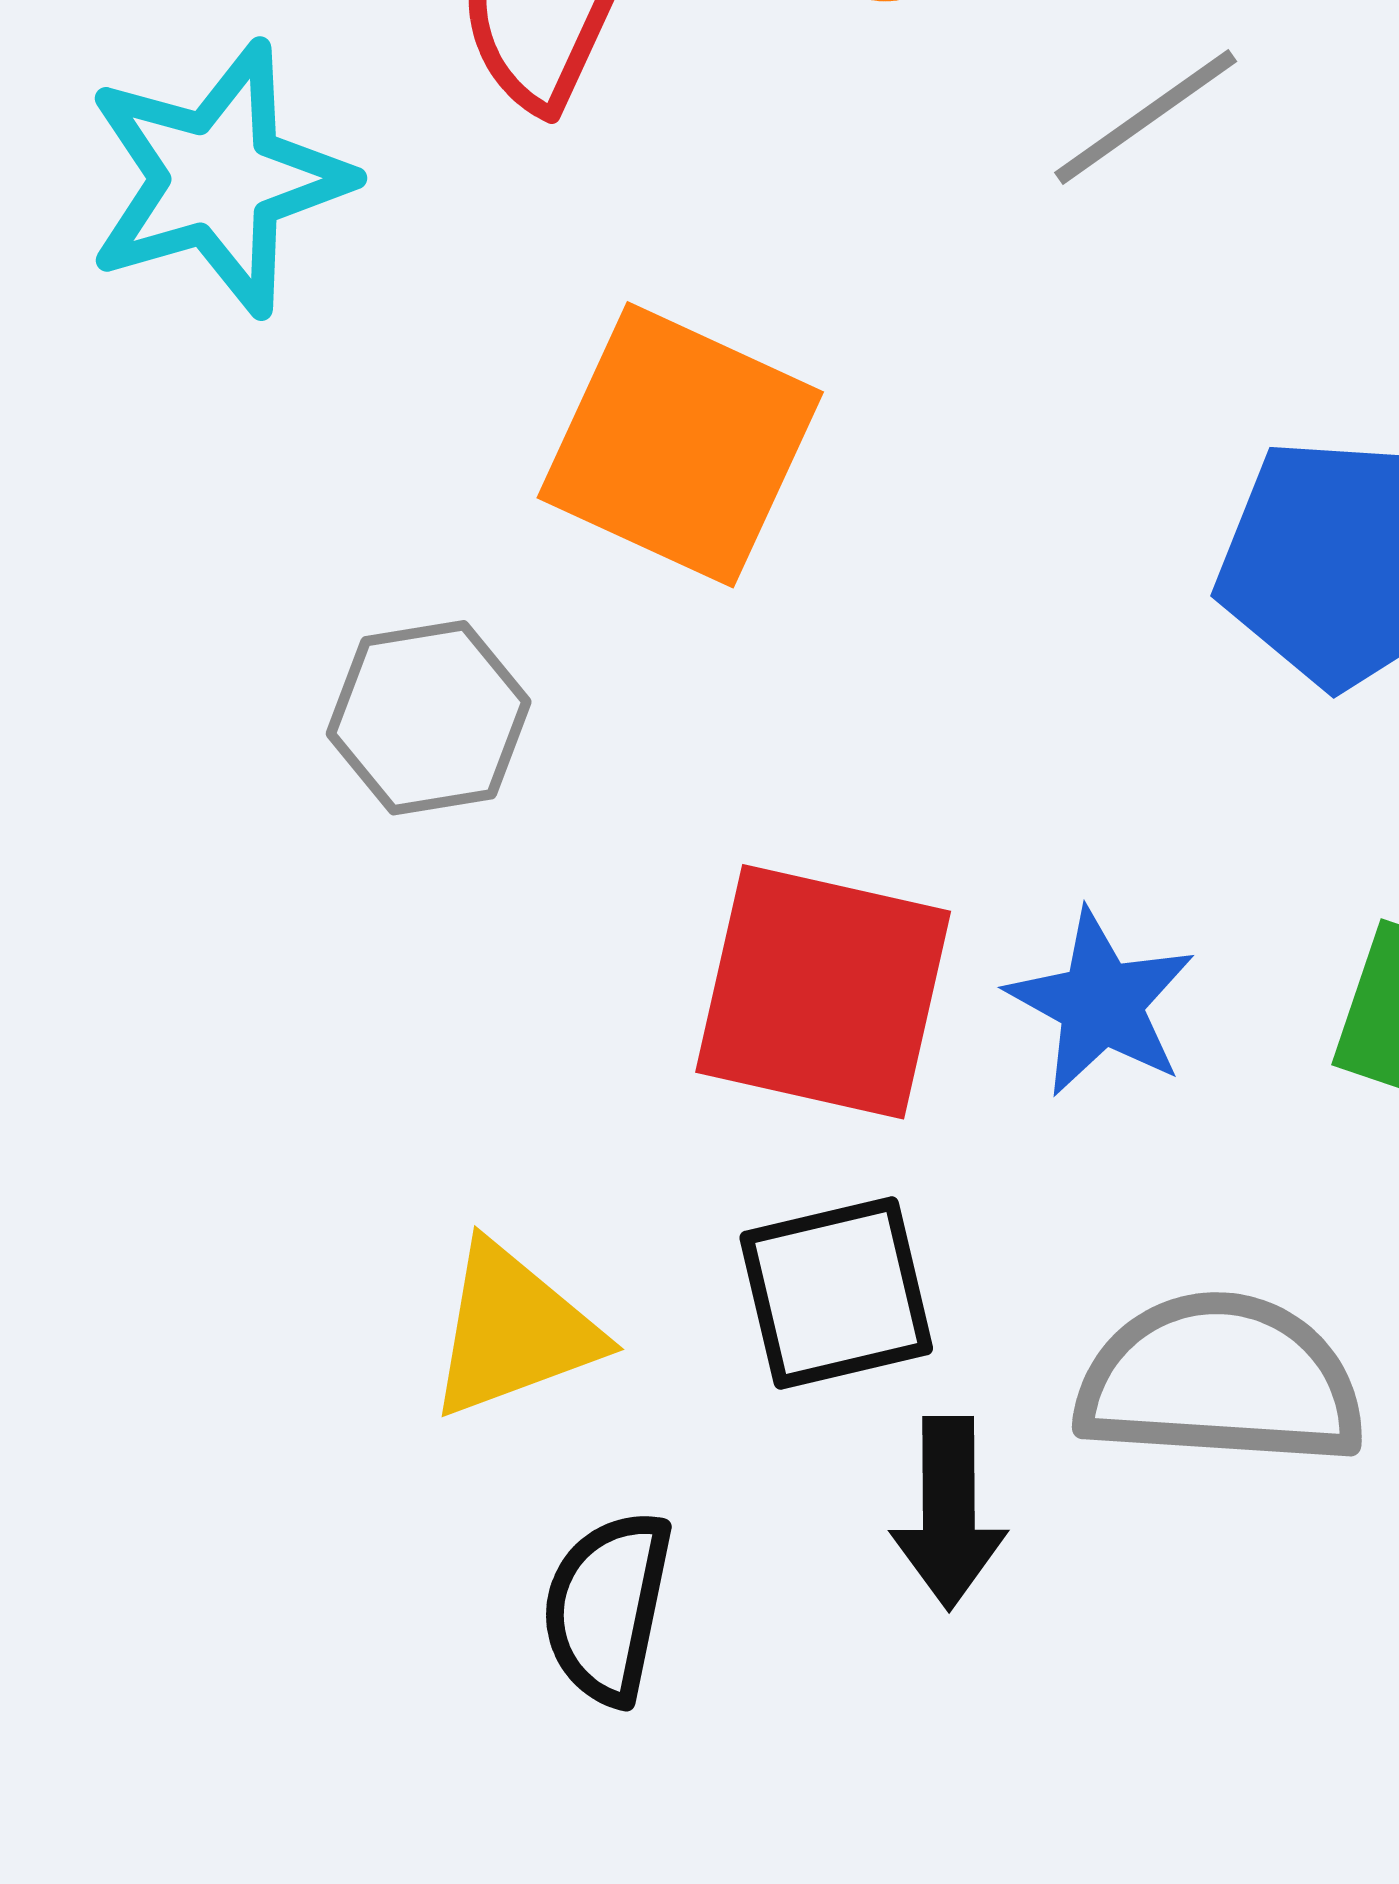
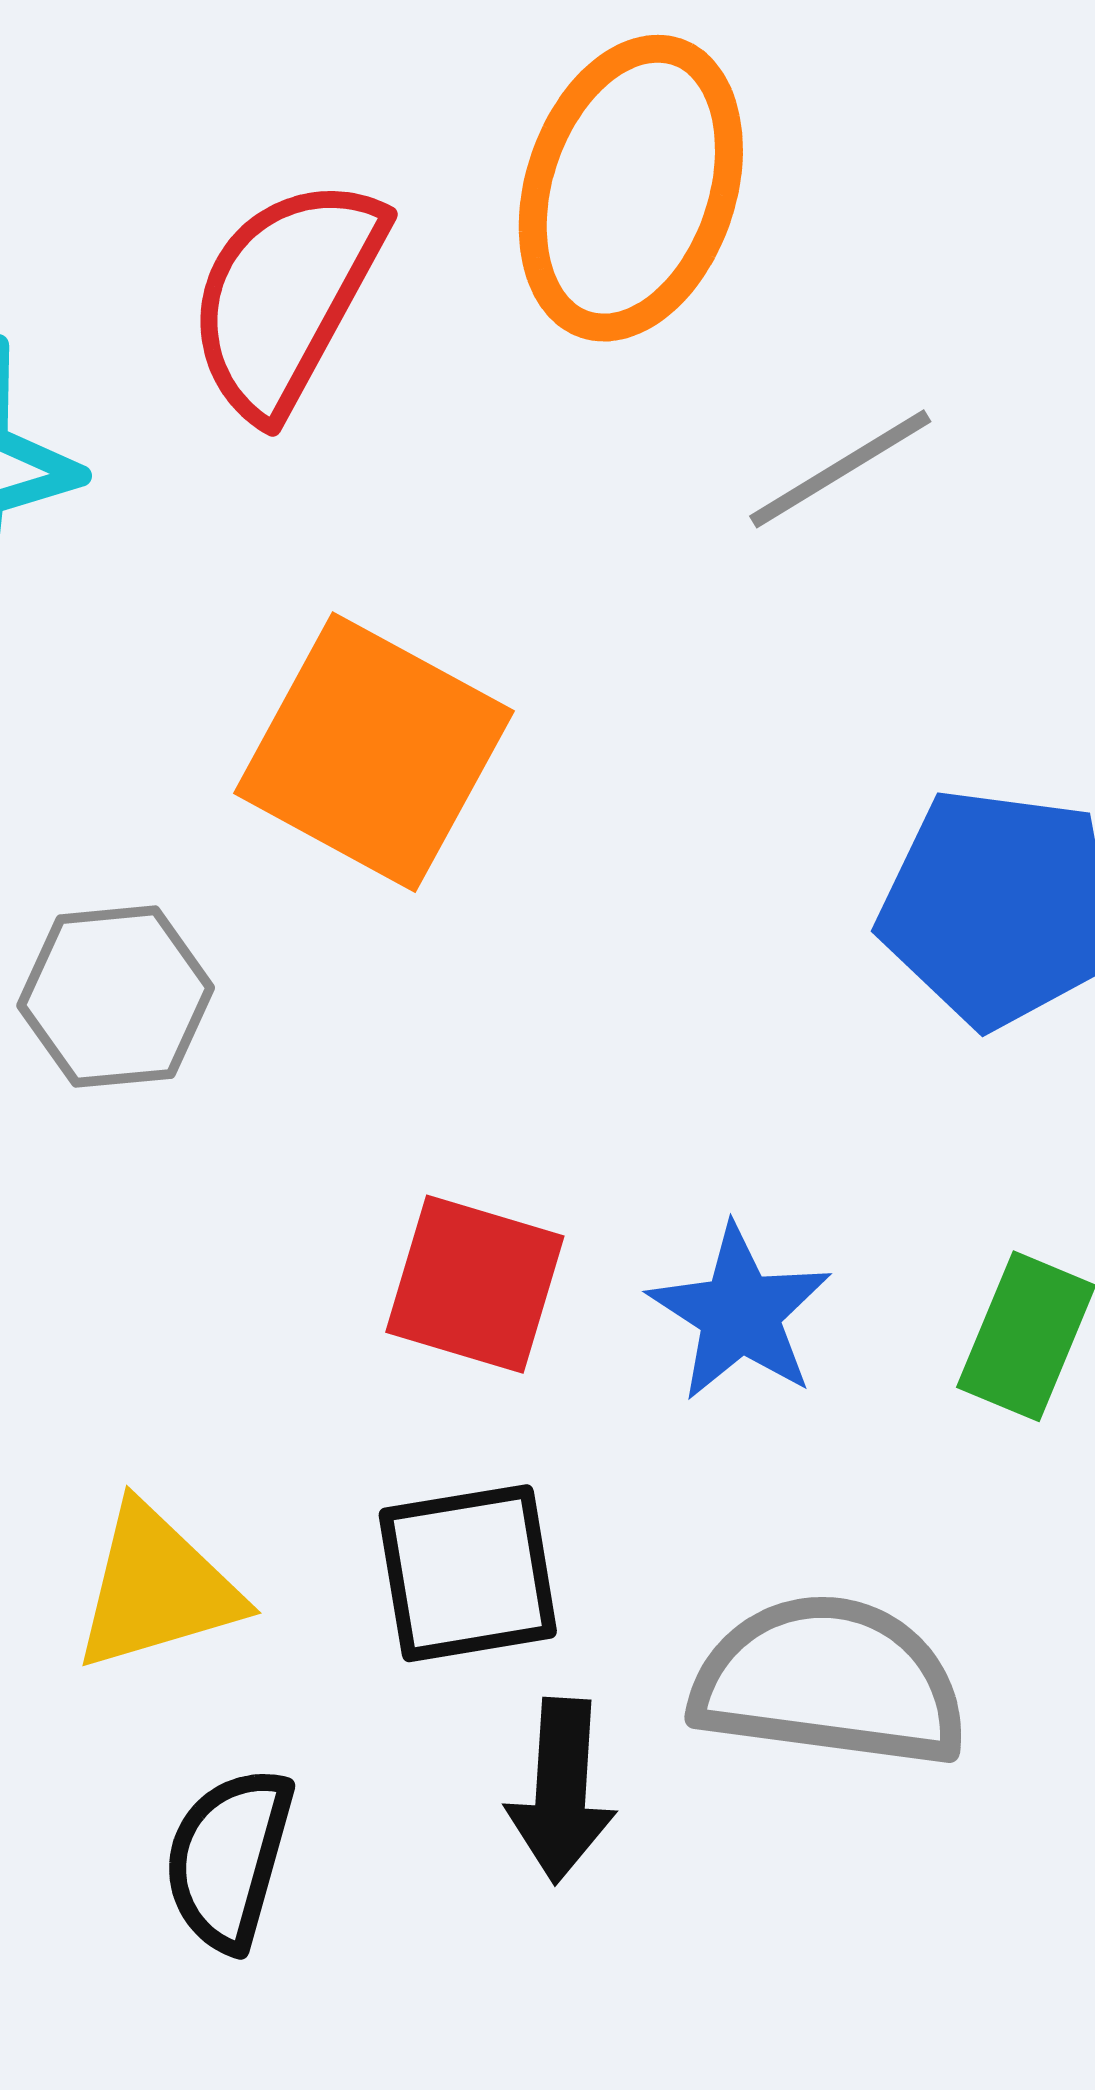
red square: (823, 992) -> (475, 1284), size x0.7

